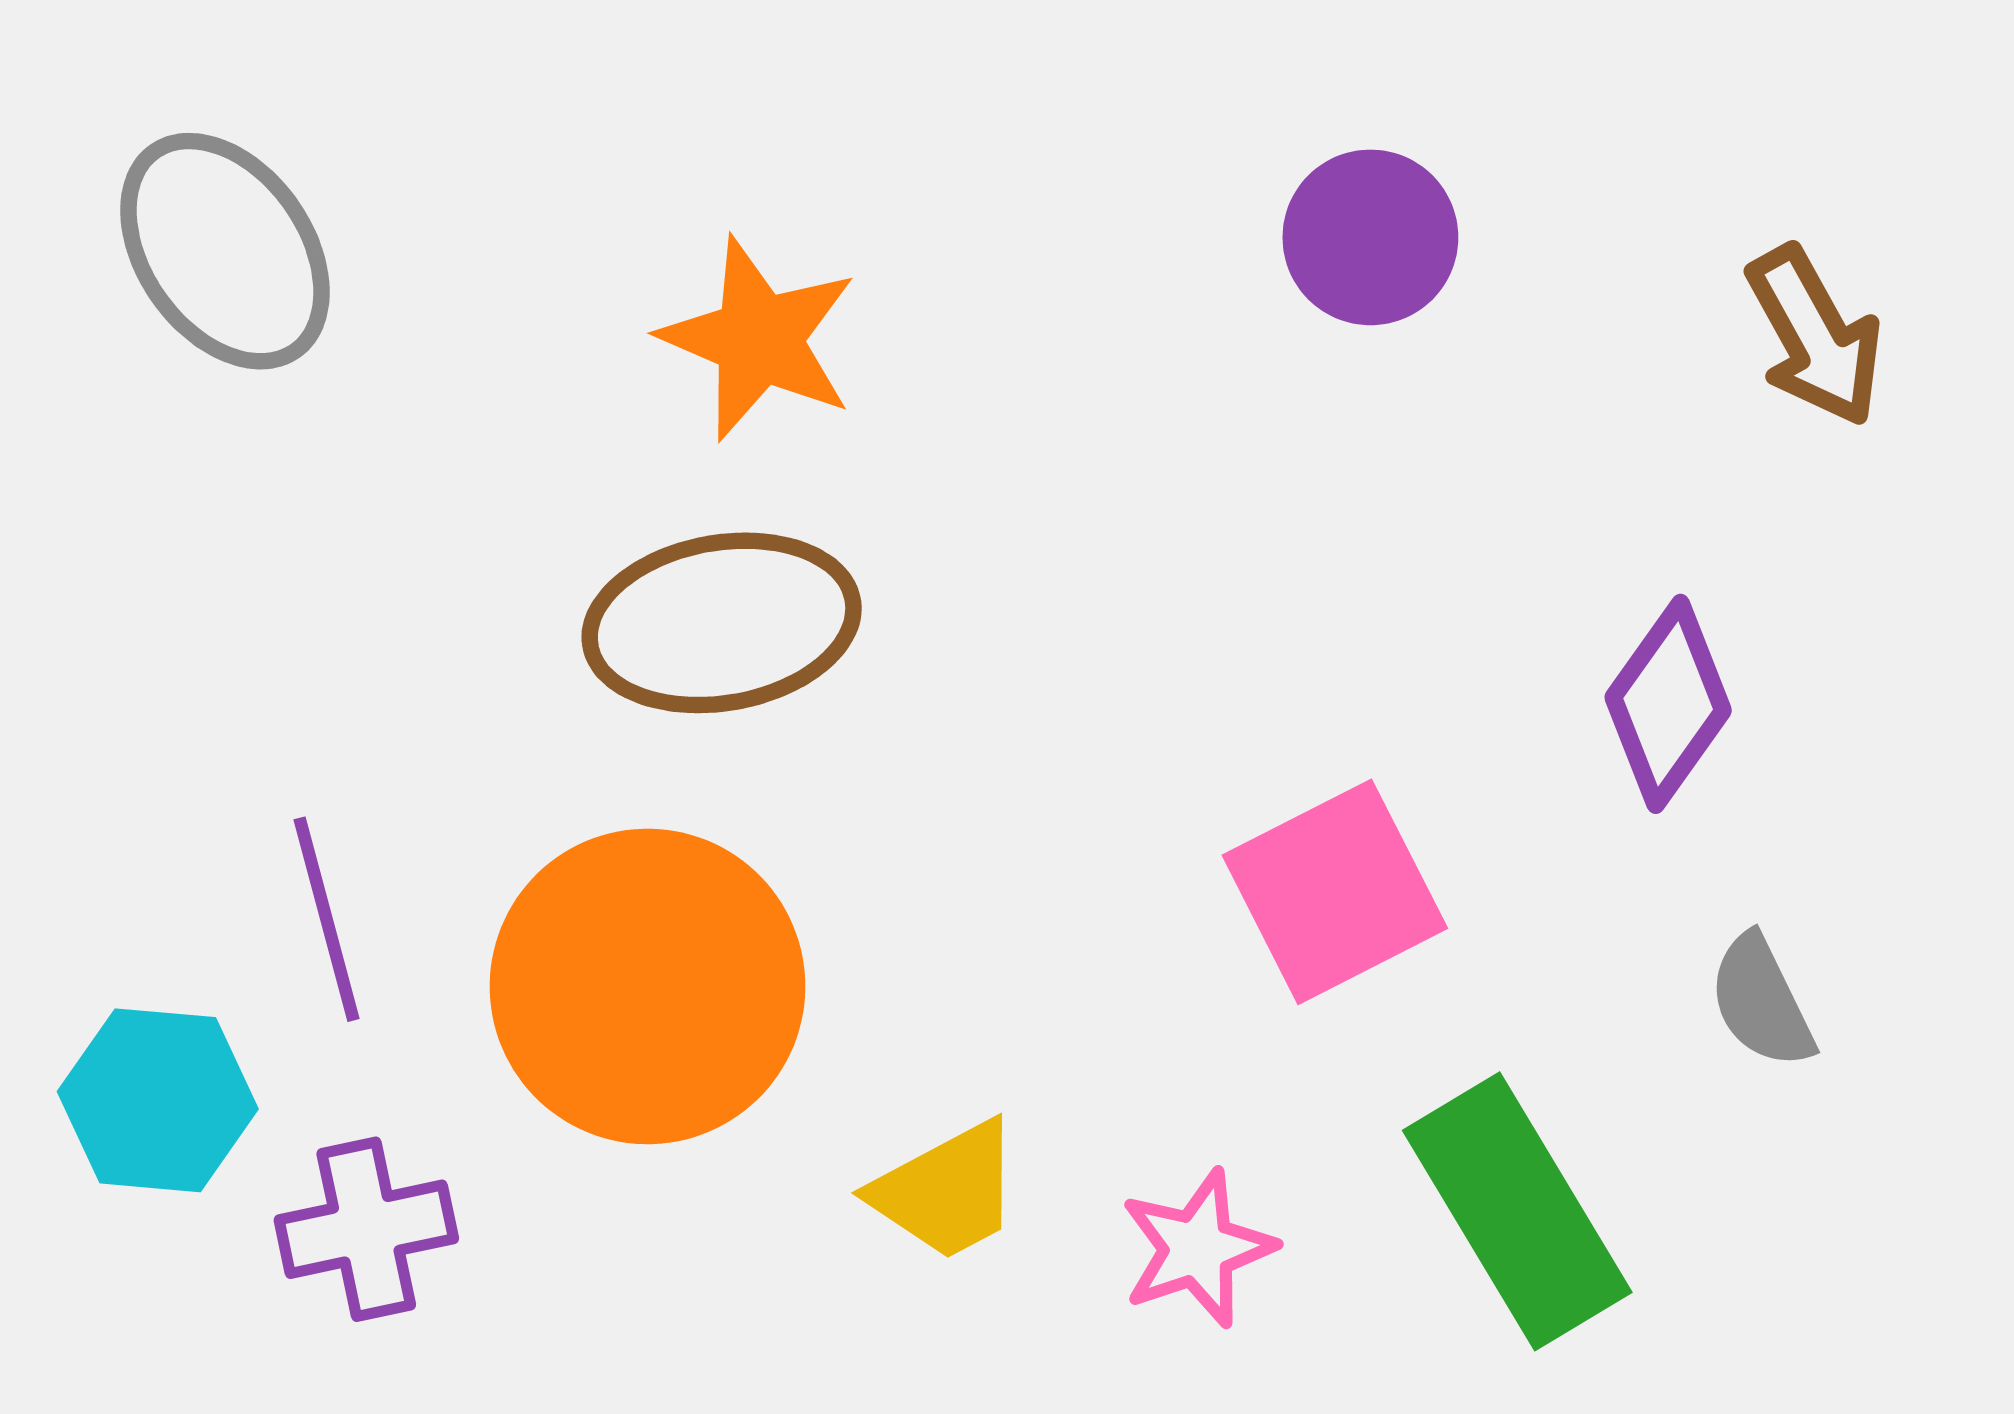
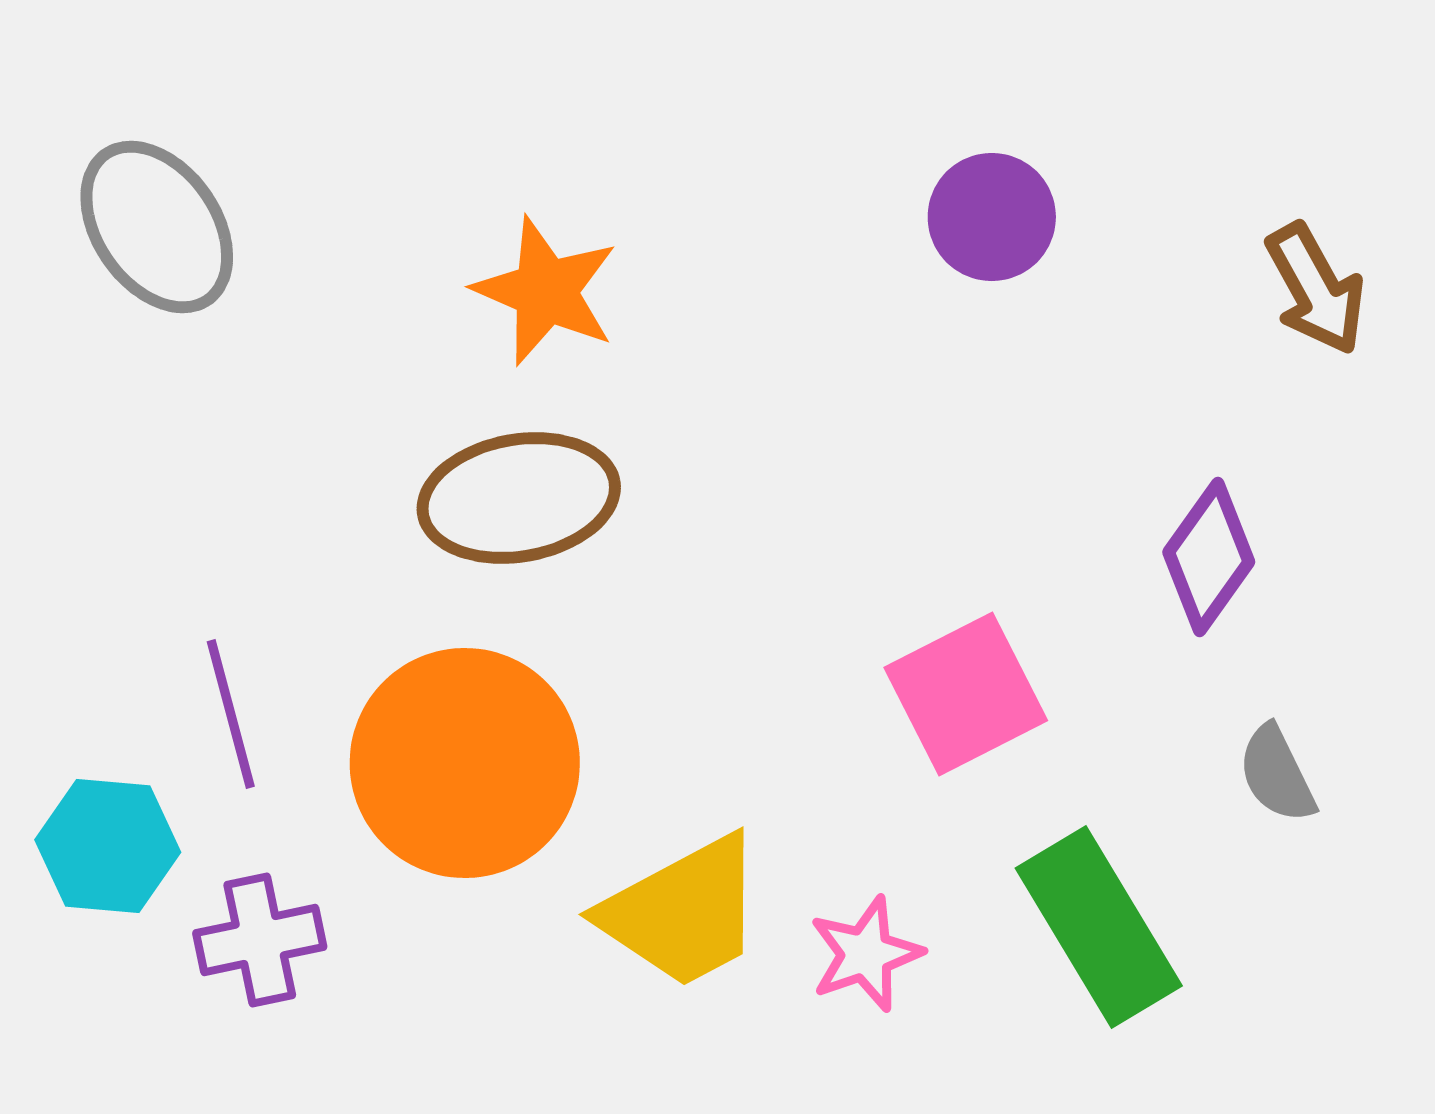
yellow trapezoid: (947, 1191) -> (683, 912), size x1.5

